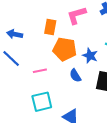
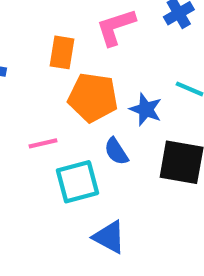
cyan square: (42, 102) -> (77, 182), moved

